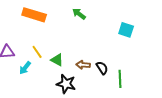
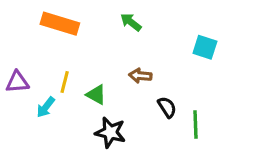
yellow line: (37, 52) -> (65, 82), turned 48
brown arrow: (83, 65) -> (140, 76), moved

